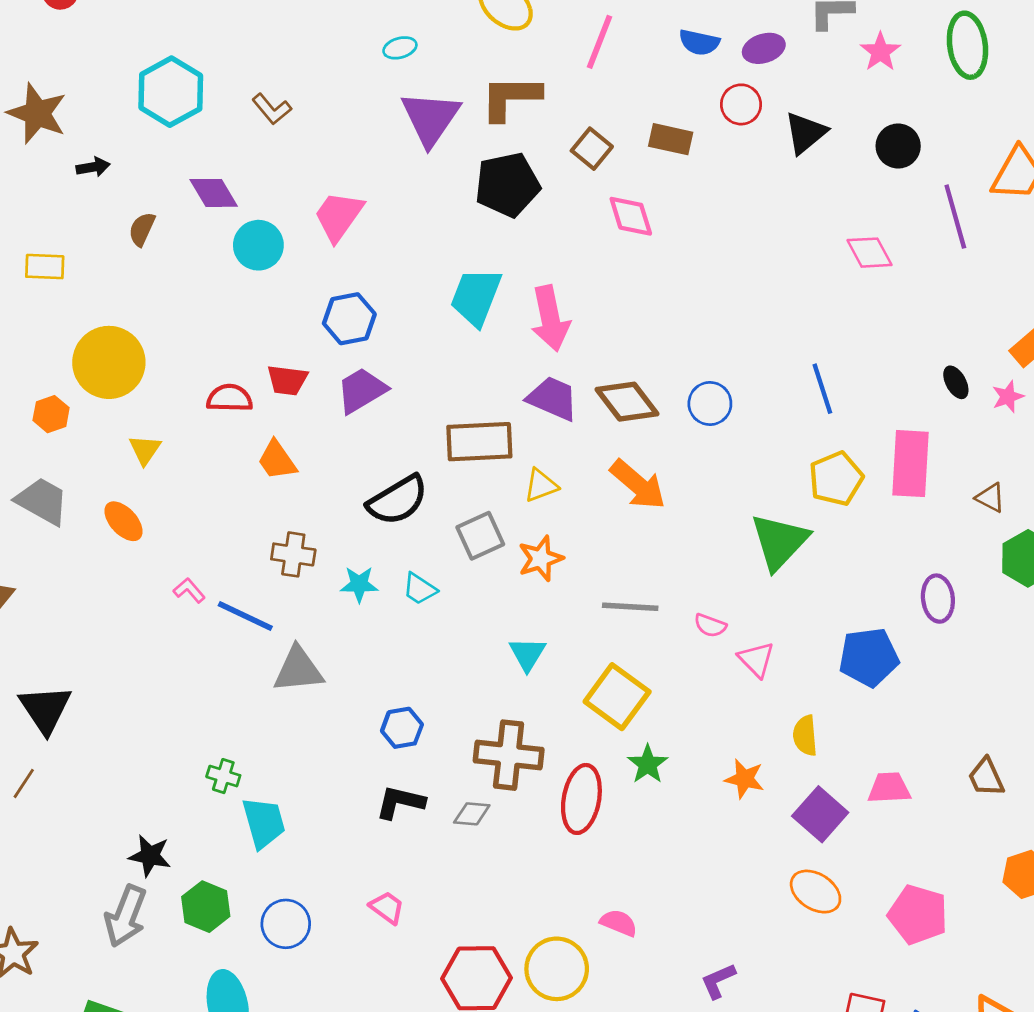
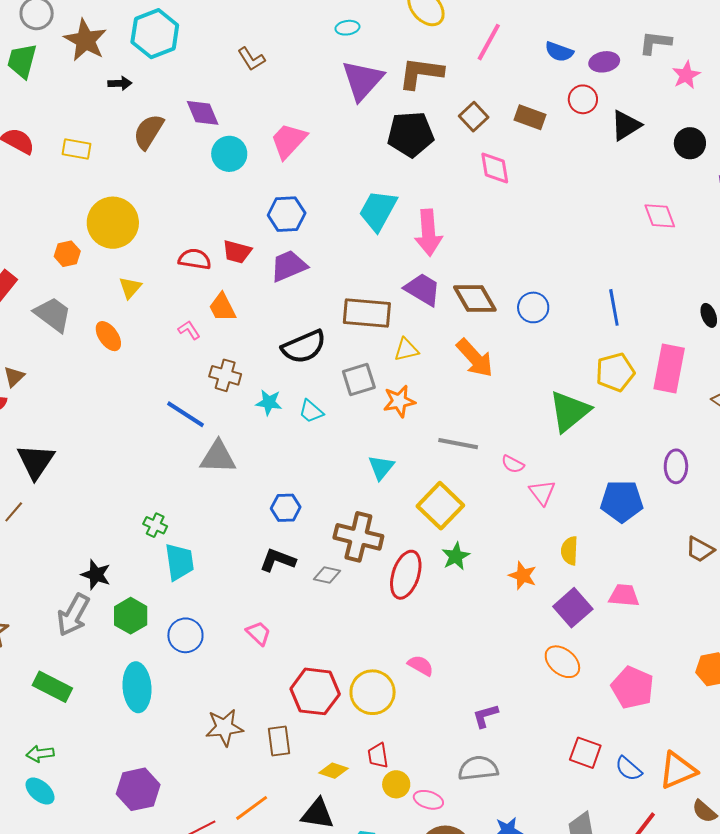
cyan hexagon: (171, 92) -> (155, 34), moved
brown semicircle: (142, 229) -> (149, 132), size x1.5
pink L-shape: (189, 590) -> (189, 330), moved
brown trapezoid: (986, 777) -> (700, 549), moved, turned -44

